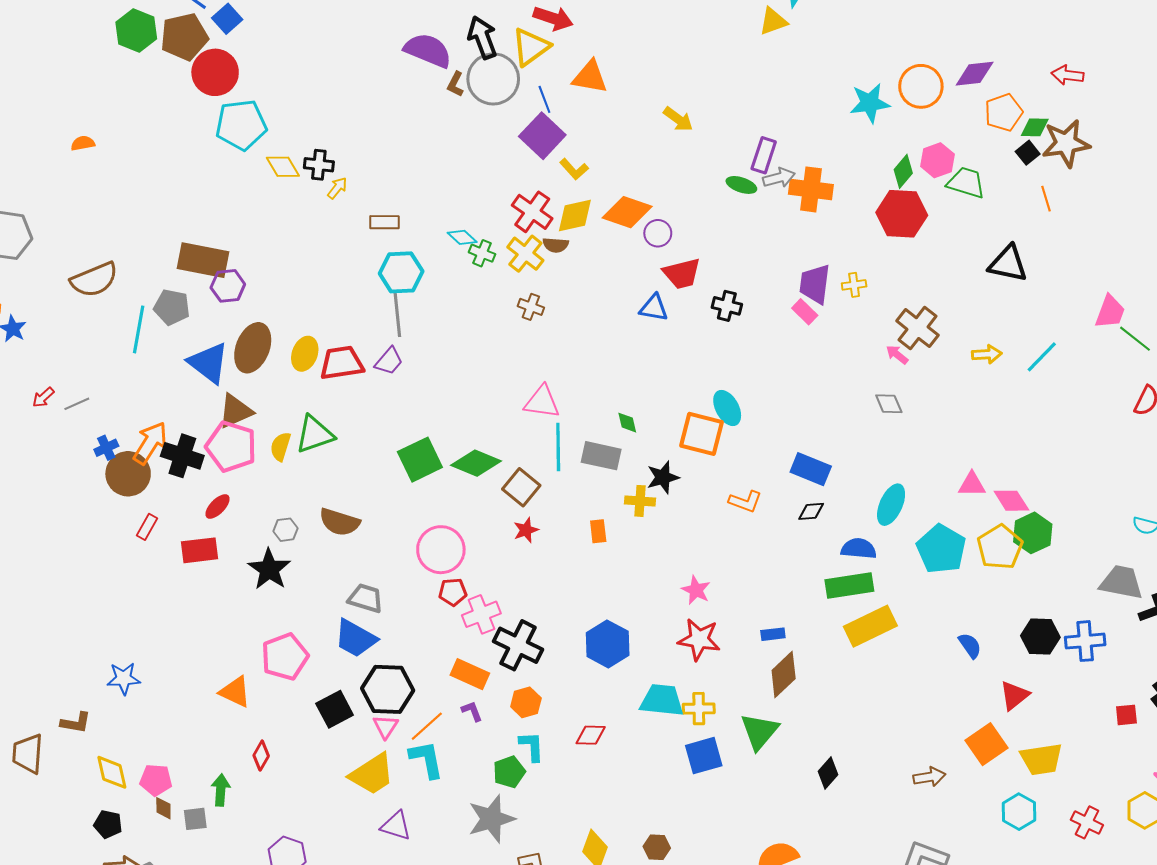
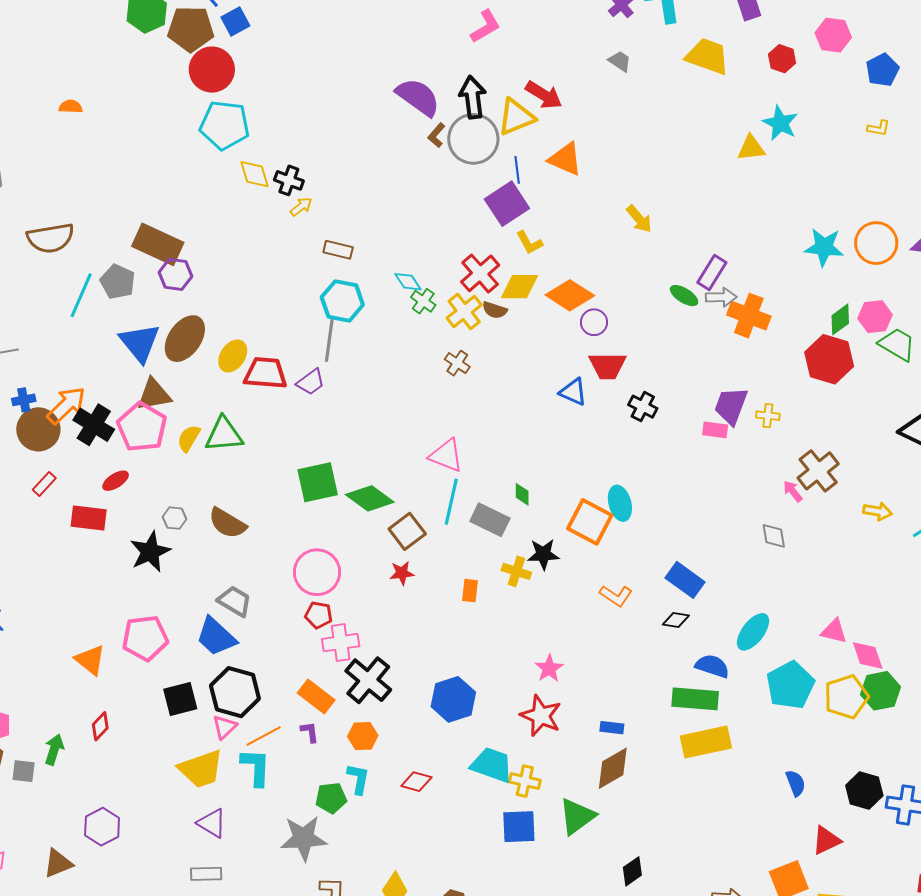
pink rectangle: (805, 312) -> (715, 430), turned -50

